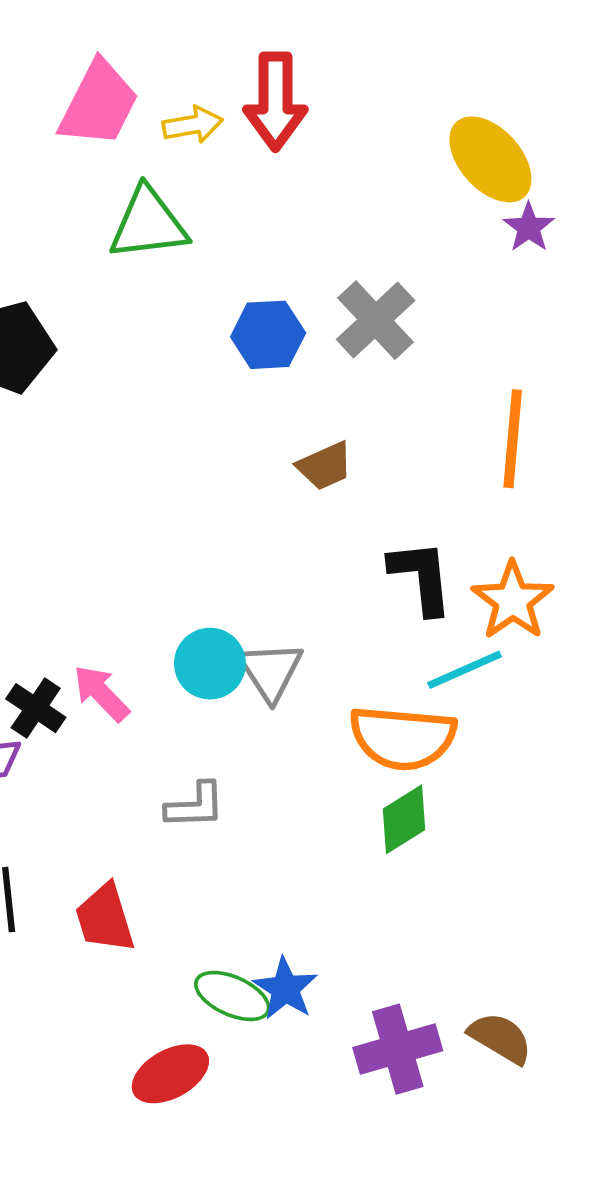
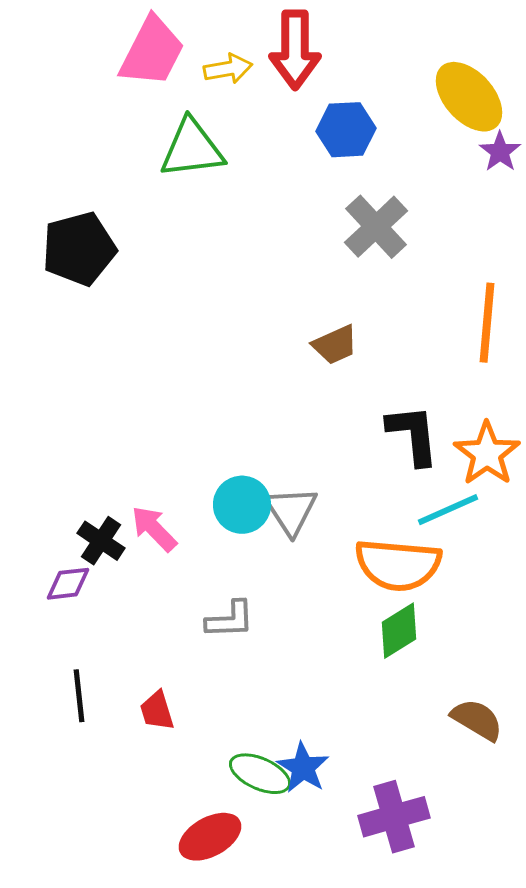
blue hexagon: (268, 335) -> (346, 130), moved
red trapezoid: (105, 918) -> (157, 711), size x0.7
brown semicircle: (500, 1038) -> (477, 720), moved

